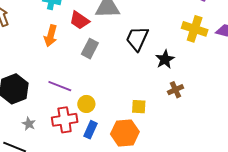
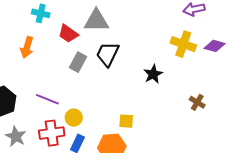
orange arrow: (51, 36) -> (27, 47), moved
black trapezoid: (137, 39) -> (108, 54), moved
brown cross: (175, 90) -> (197, 102), moved, turned -35
gray star: (29, 124) -> (16, 136), size x1.5

